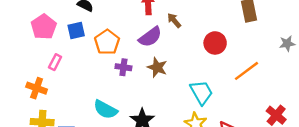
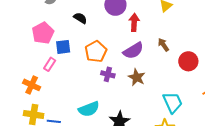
brown arrow: (174, 20) -> (163, 45), moved
blue square: (76, 30) -> (63, 47), moved
cyan semicircle: (105, 109) -> (89, 109), turned -55

